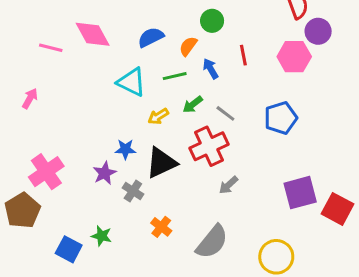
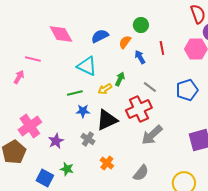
pink line: (51, 48) -> (33, 59), moved
green line: (175, 76) -> (75, 93), moved
green arrow: (193, 104) -> (120, 79), moved, turned 152
purple star: (105, 173) -> (56, 141), moved
gray arrow: (228, 185) -> (152, 135), size x1.6
gray semicircle: (212, 242) -> (141, 173), size x0.7

